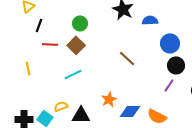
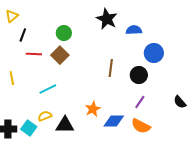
brown line: (127, 58) -> (111, 68), turned 54
black circle: (176, 65) -> (139, 75), moved
cyan line: (73, 74) -> (48, 89), moved
purple line: (169, 85) -> (140, 102), moved

